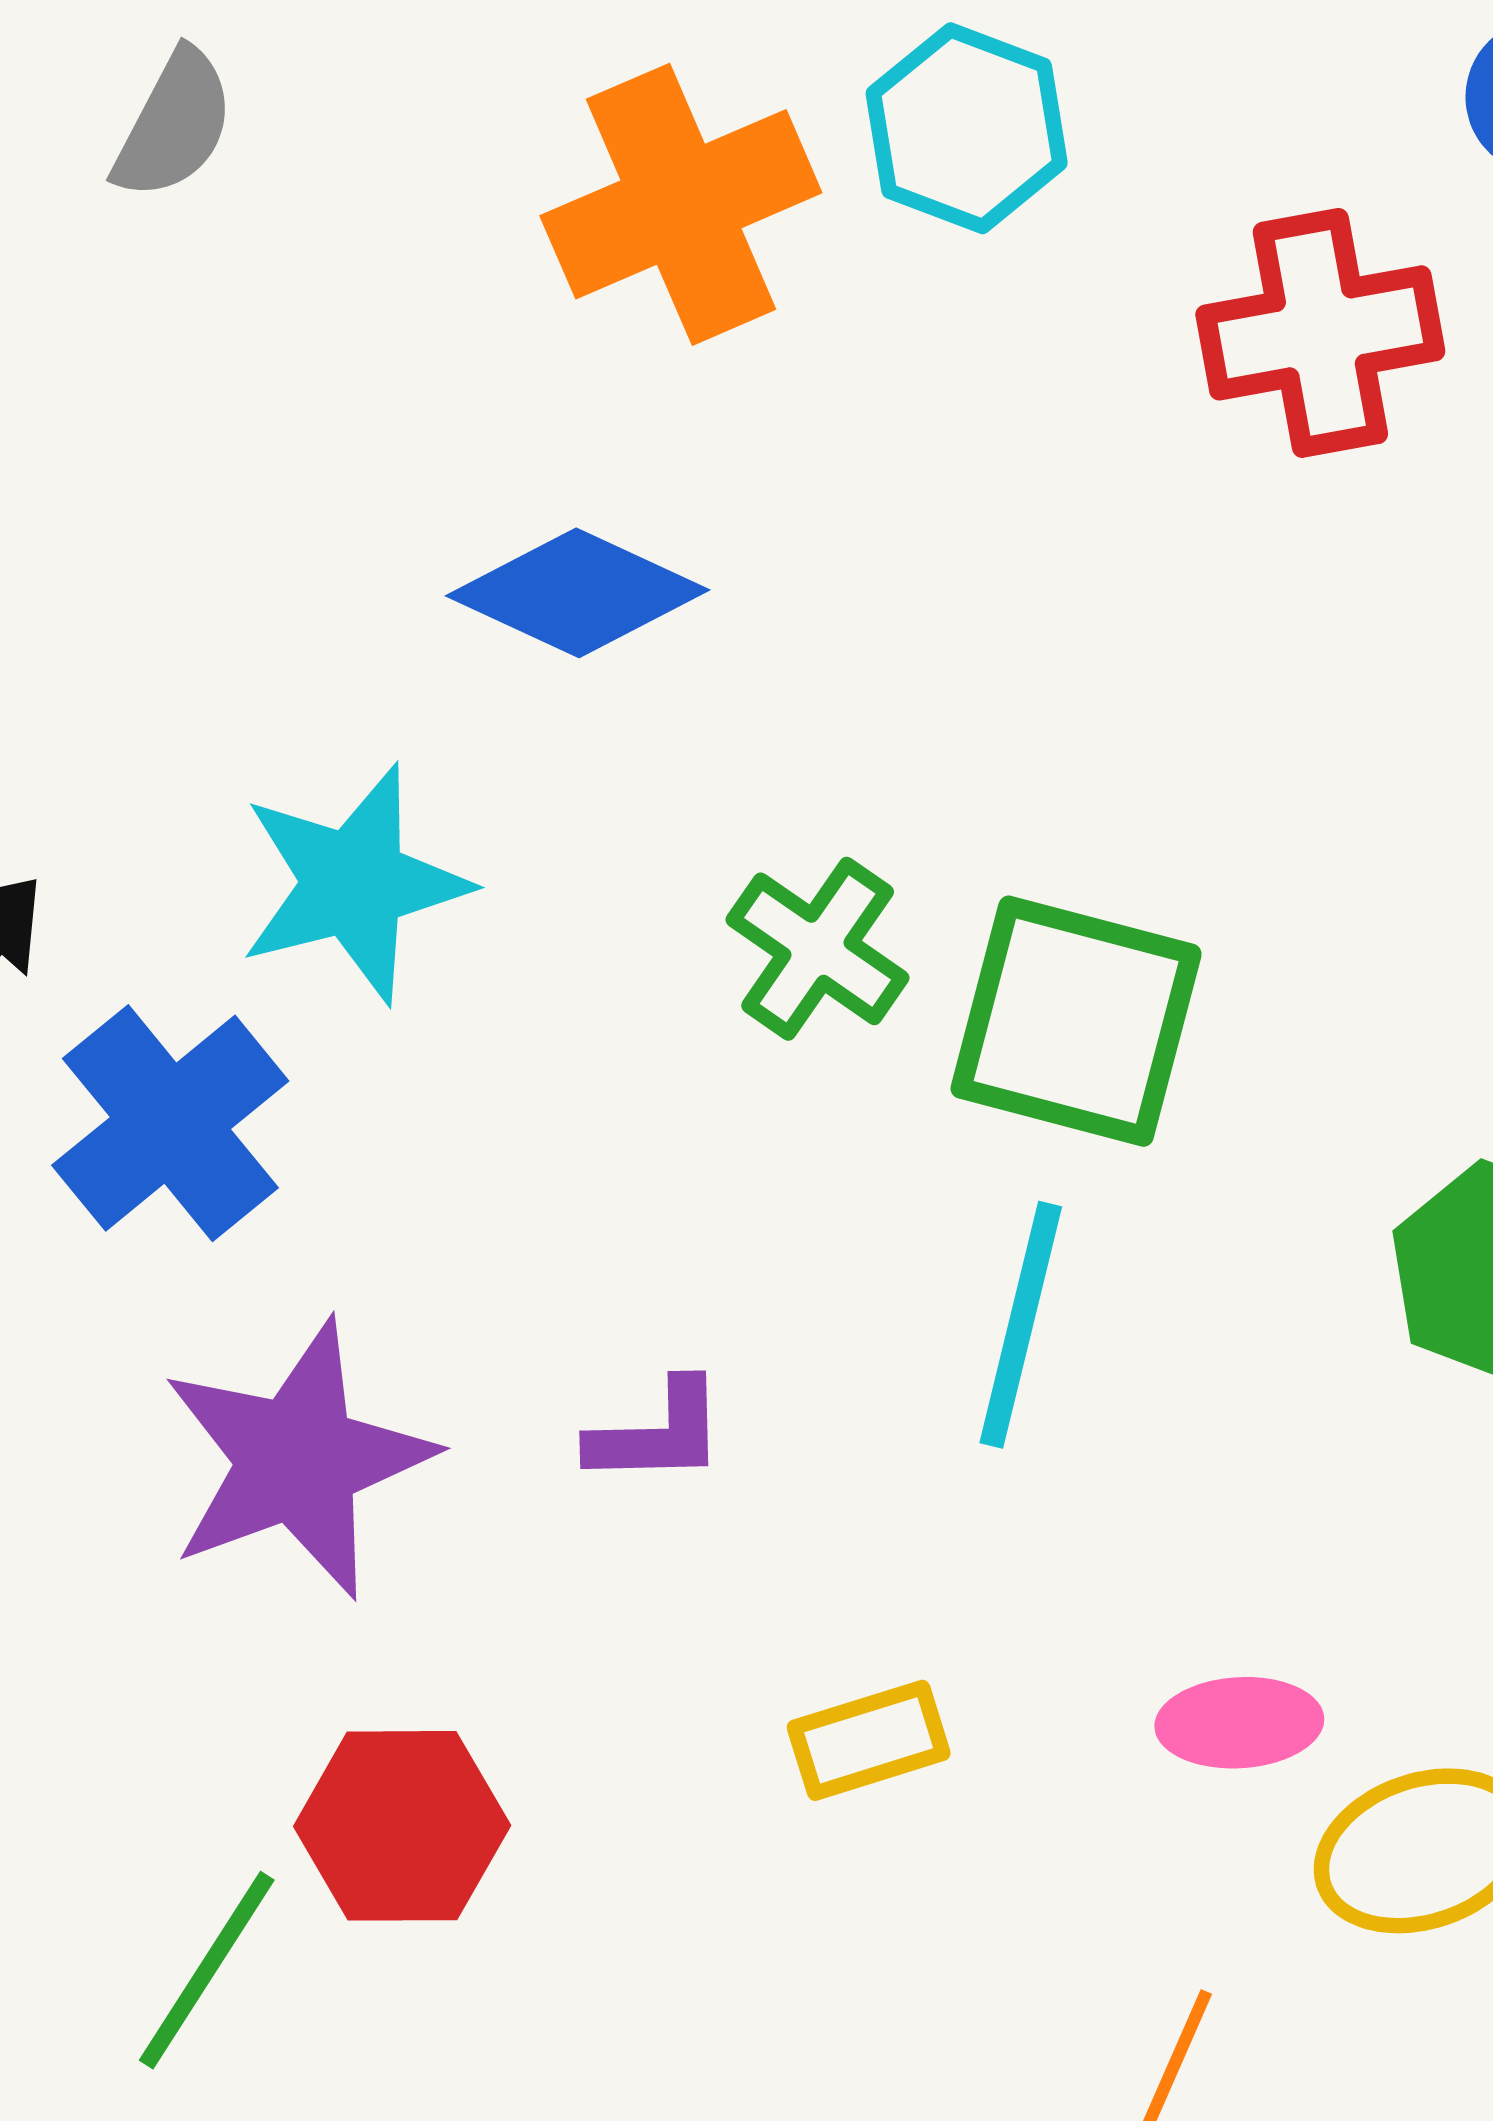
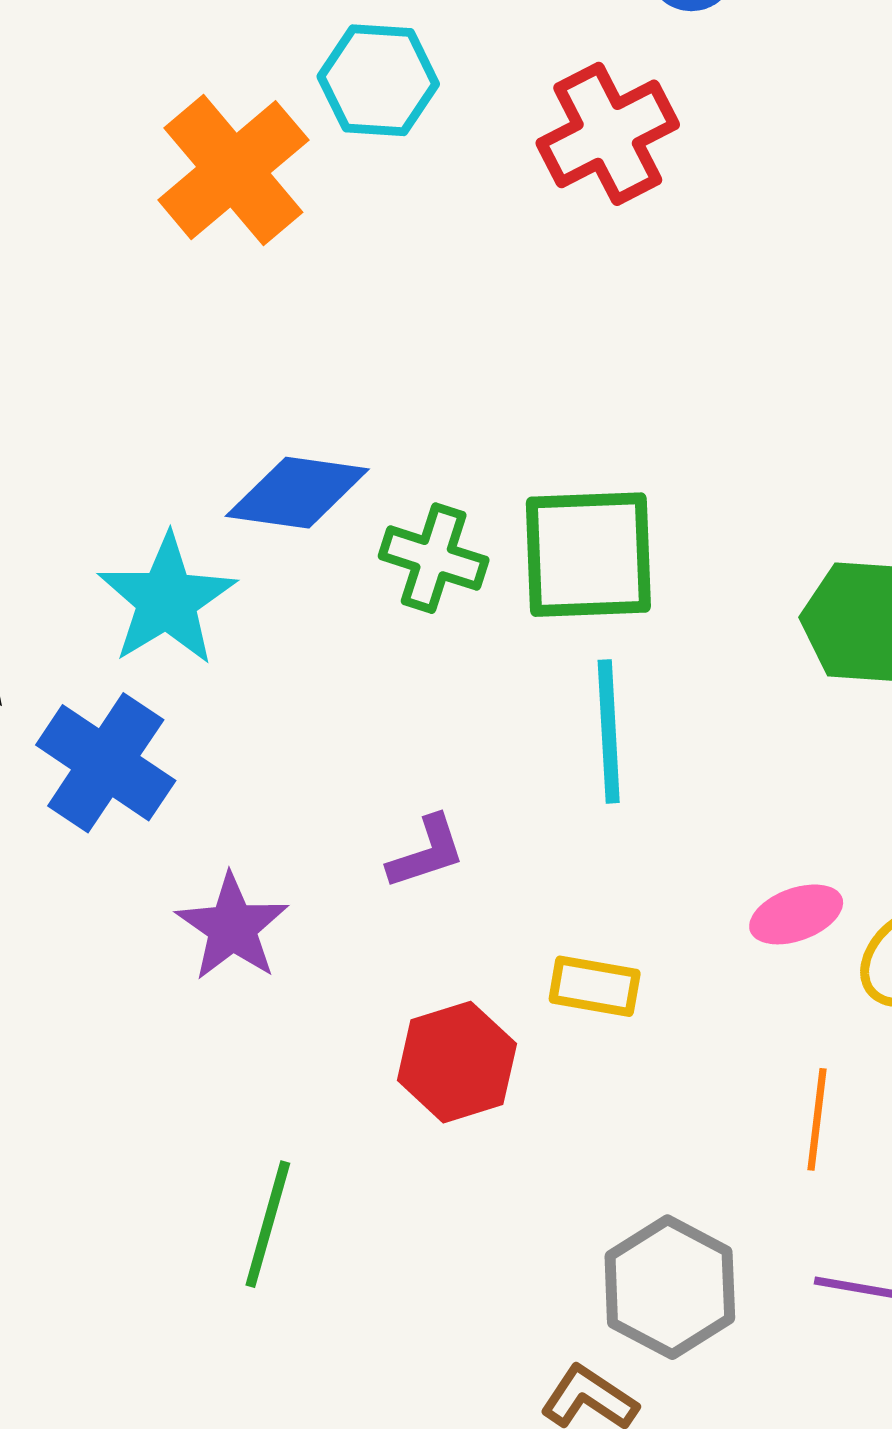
blue diamond: (578, 593) -> (297, 493), moved
purple star: (298, 1460) -> (232, 927), size x0.7
yellow rectangle: (869, 1740) -> (595, 986), turned 44
red hexagon: (402, 1826) -> (457, 1062), moved

